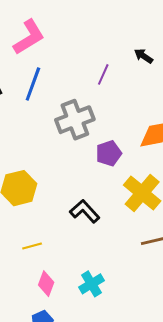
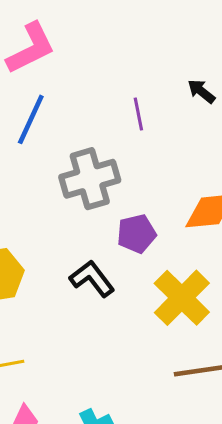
purple line: (103, 74) -> (138, 114), turned -40
black L-shape: (85, 211) -> (92, 279), moved

